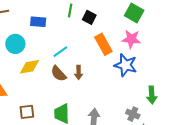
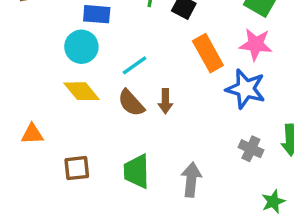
cyan circle: (15, 44) -> (81, 47), moved
yellow diamond: (29, 67) -> (82, 91), turned 60
gray cross: (133, 114) -> (251, 149), moved

